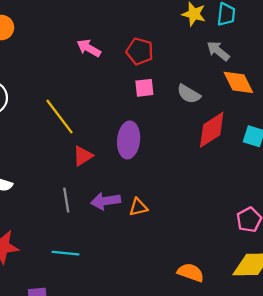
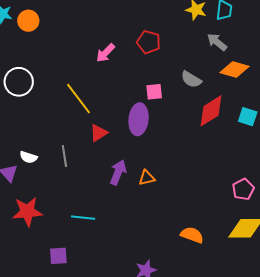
pink arrow: (89, 48) -> (105, 53), moved, turned -75
orange diamond: (238, 82) -> (234, 70), turned -48
pink square: (144, 88) -> (154, 92), moved
gray line: (66, 200) -> (64, 156), moved
purple arrow: (105, 201) -> (118, 172), turned 120

